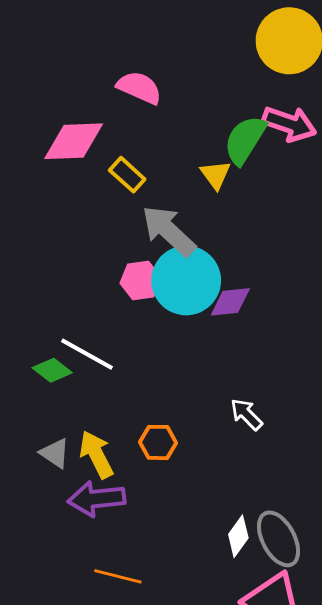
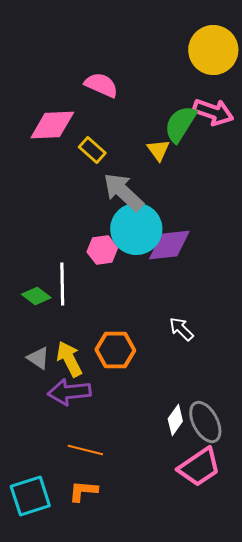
pink hexagon: (141, 280) -> (102, 250), moved
purple diamond: (230, 302) -> (169, 245), size x1.4
white line: (87, 354) -> (62, 284), turned 60
orange hexagon: (158, 442) -> (115, 350), size x1.4

